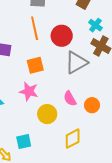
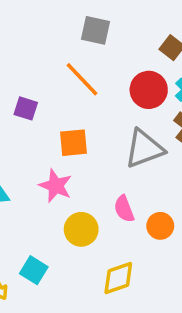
orange line: (35, 28) -> (82, 79), turned -40
red circle: (62, 36) -> (149, 90), moved
cyan square: (24, 142) -> (34, 270), turned 35

